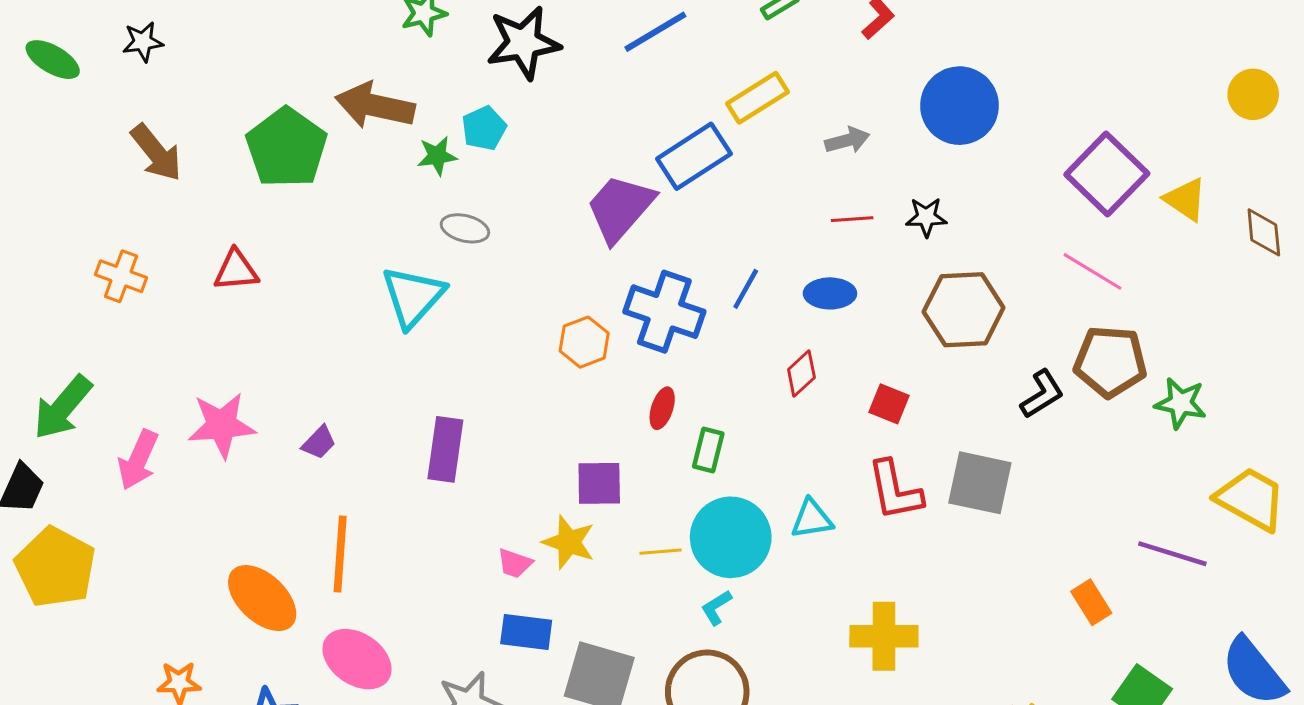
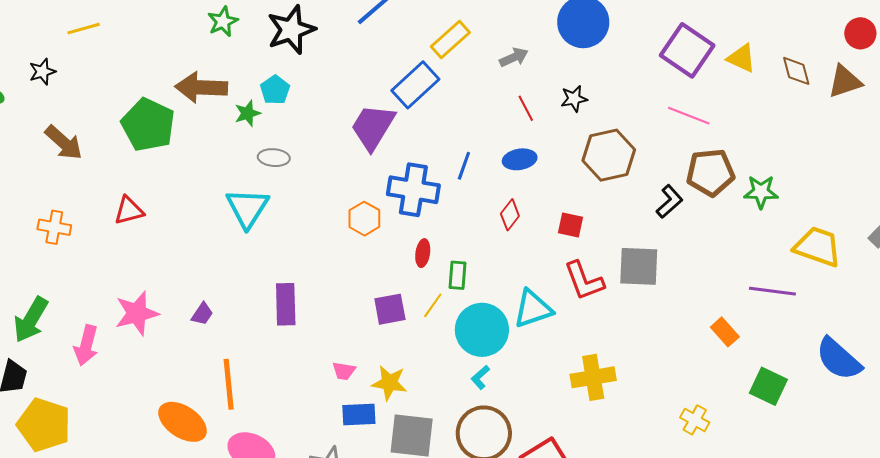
red line: (852, 219) -> (526, 108), turned 76
cyan triangle: (812, 519) -> (533, 309), size x1.4
yellow star: (569, 542) -> (389, 383), moved
yellow line: (660, 552) -> (433, 305), moved, turned -40

